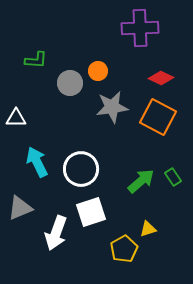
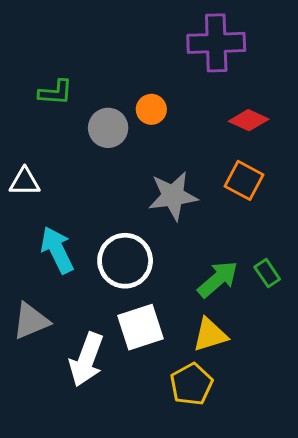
gray star: (112, 107) -> (173, 196), moved
orange square: (158, 117) -> (244, 180), size x0.7
yellow triangle: (148, 229) -> (210, 335), moved, size x1.4

